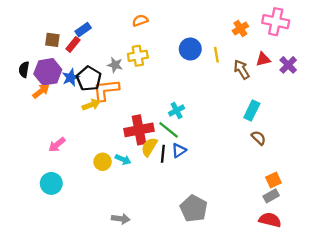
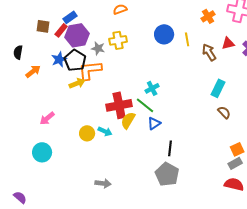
purple hexagon: (48, 72) -> (77, 35), moved
black line: (163, 154) -> (170, 148), moved

